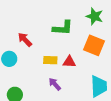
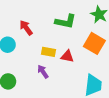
purple arrow: (55, 84) -> (43, 72), moved

